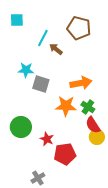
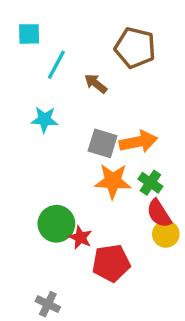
cyan line: (43, 38) -> (56, 65), moved
gray square: (41, 84) -> (103, 143), moved
green circle: (21, 127) -> (56, 224), moved
gray cross: (38, 178) -> (48, 304), moved, turned -32

